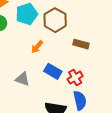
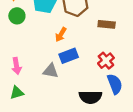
blue rectangle: (53, 71) -> (69, 56), moved, turned -42

